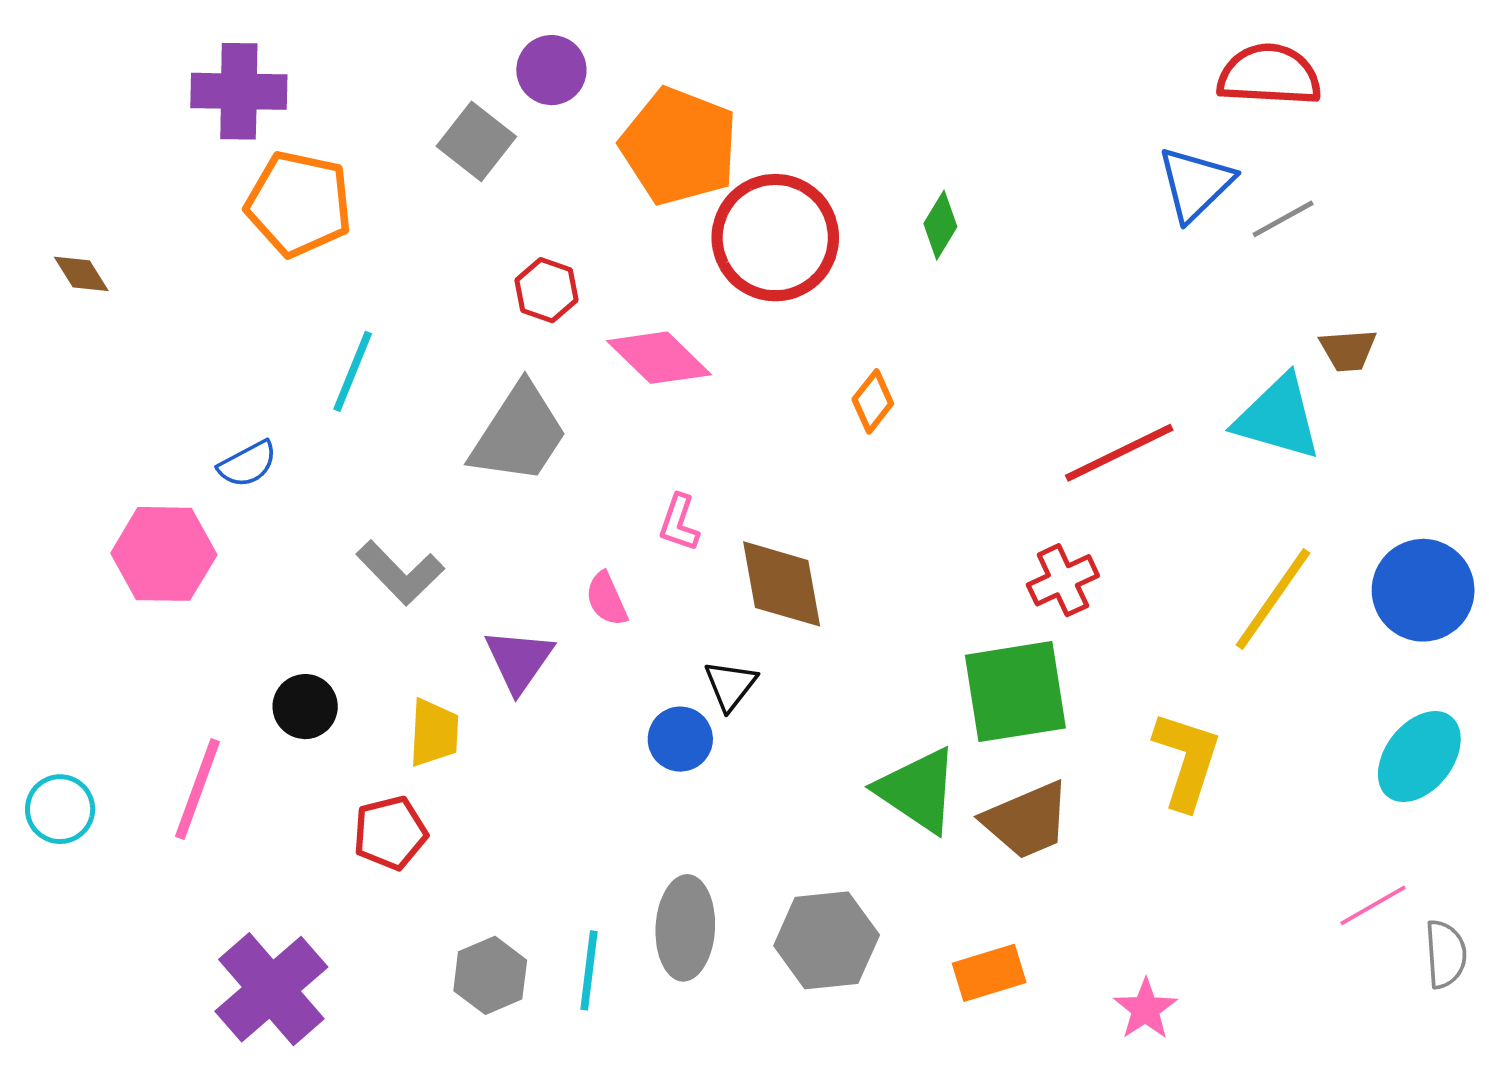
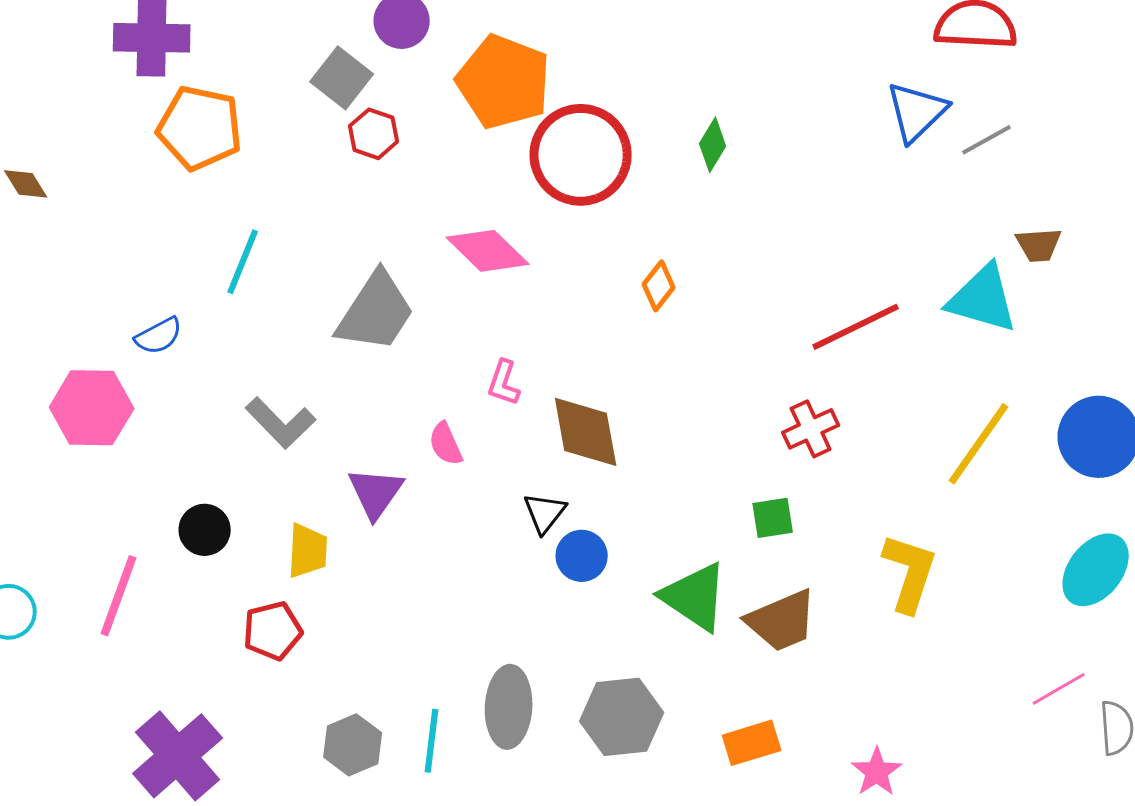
red hexagon: (546, 290) -> (374, 134), moved
green square: (1015, 692) -> (773, 518), size x0.5
blue circle: (680, 739) -> (582, 556), moved

